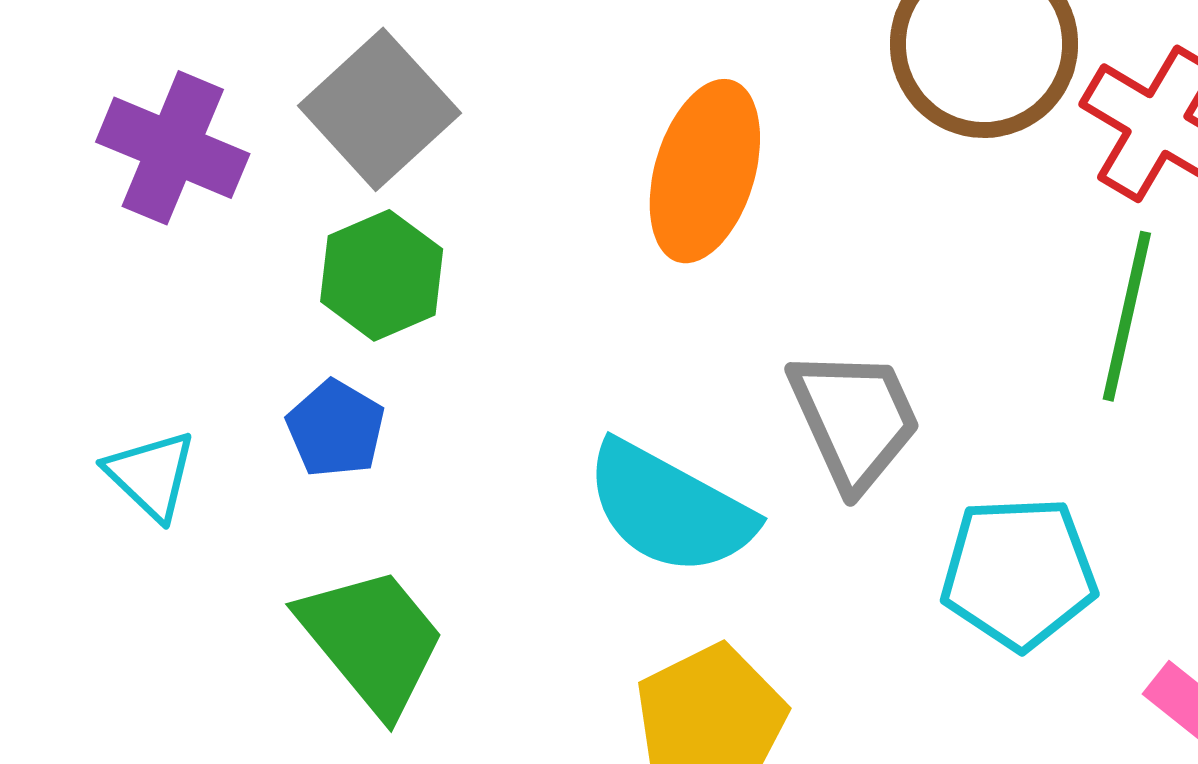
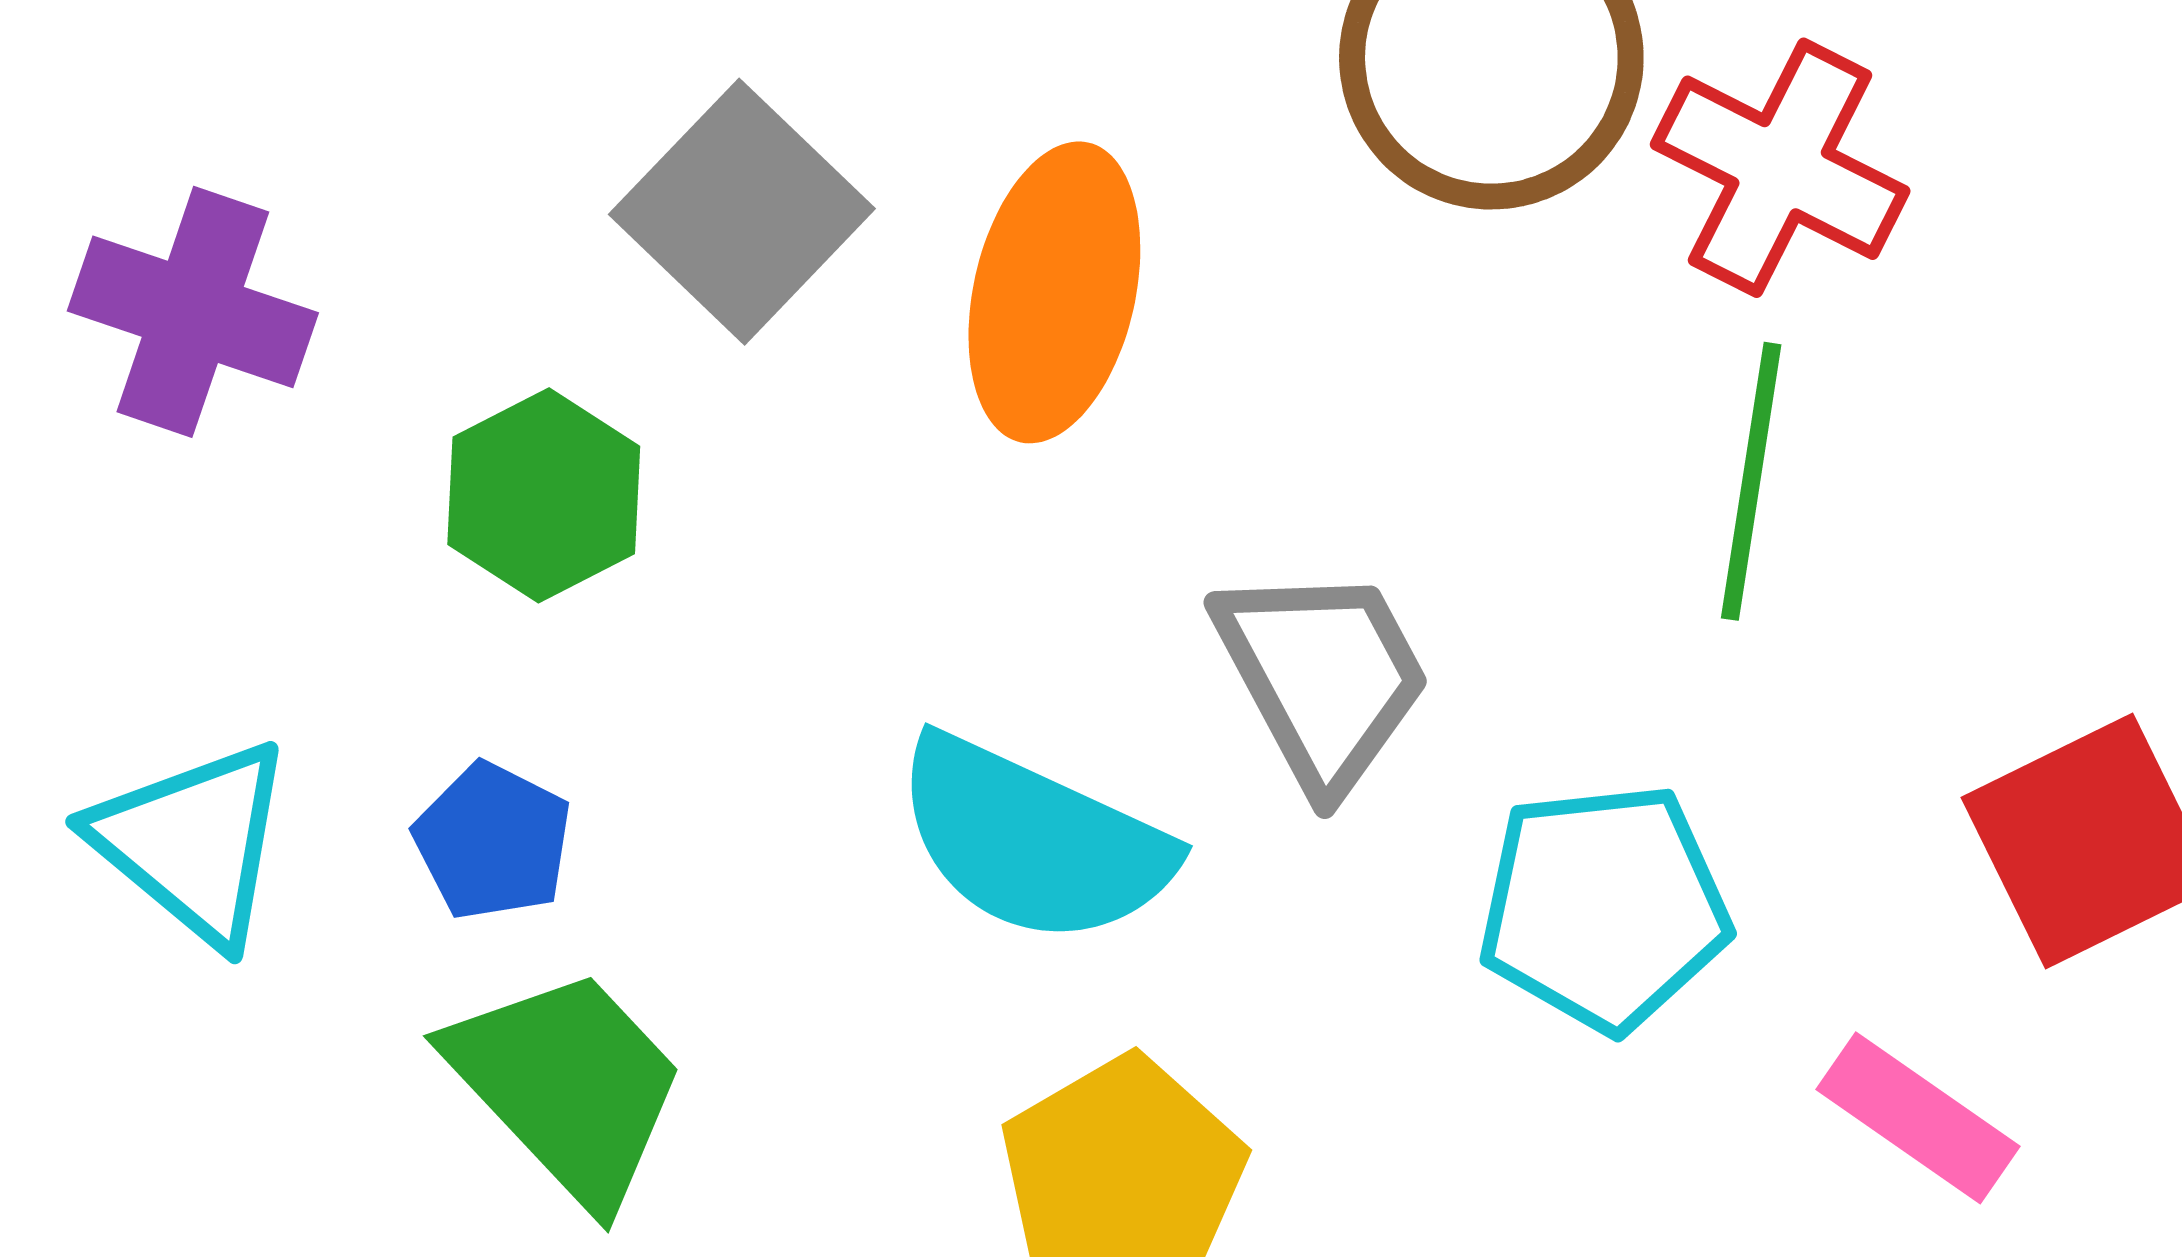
gray square: (379, 109) -> (742, 212), moved
blue pentagon: (336, 429) -> (493, 841), moved
cyan triangle: (151, 475) -> (193, 842), size x1.4

